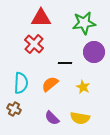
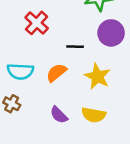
cyan semicircle: (21, 83) -> (20, 71), turned 90
yellow star: (83, 87) -> (97, 76), size x1.5

